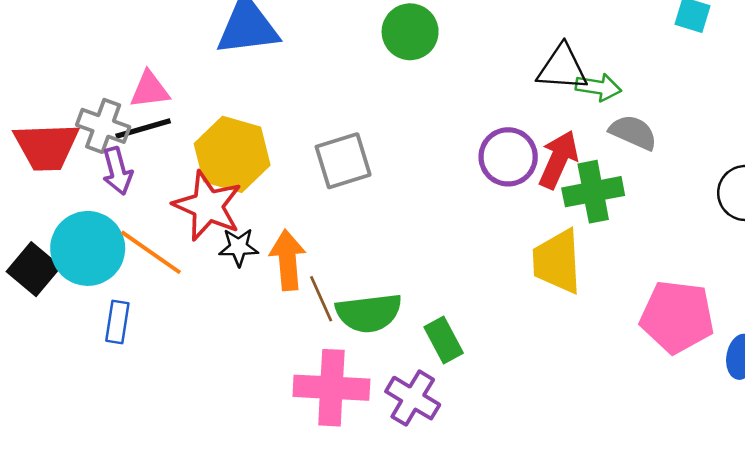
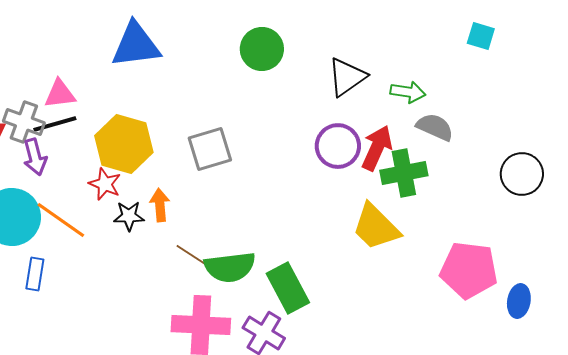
black triangle: (562, 68) -> (347, 77), moved, turned -39
red star: (208, 206) -> (105, 184), size x0.6
orange arrow: (288, 260) -> (160, 205), moved, size x0.7
yellow trapezoid: (557, 261) -> (376, 227), turned -42
brown line: (321, 299) -> (193, 256), turned -33
green rectangle: (444, 340) -> (288, 288), size x1.4

